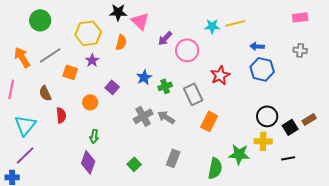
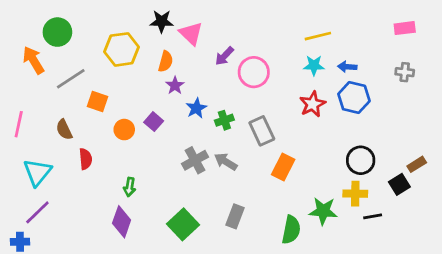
cyan star: (212, 26) -> (314, 65), moved
orange arrow: (22, 57) -> (33, 60), moved
purple star: (92, 60) -> (175, 85), moved
red star: (220, 75) -> (313, 104), moved
orange circle: (90, 102) -> (124, 130), moved
black square: (290, 127) -> (399, 184), moved
black line: (288, 158) -> (373, 216), moved
green square: (134, 164) -> (183, 224), size x1.6

